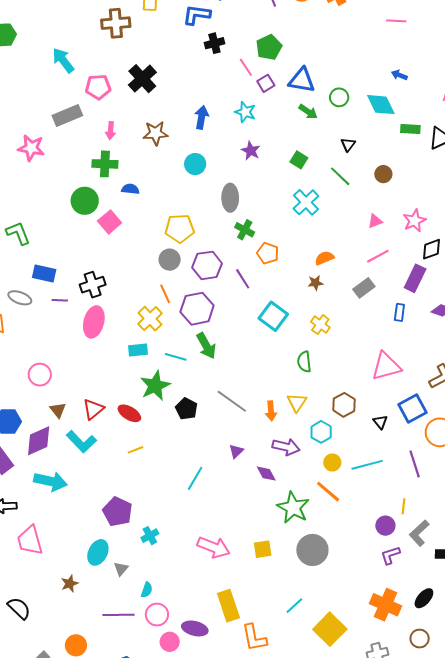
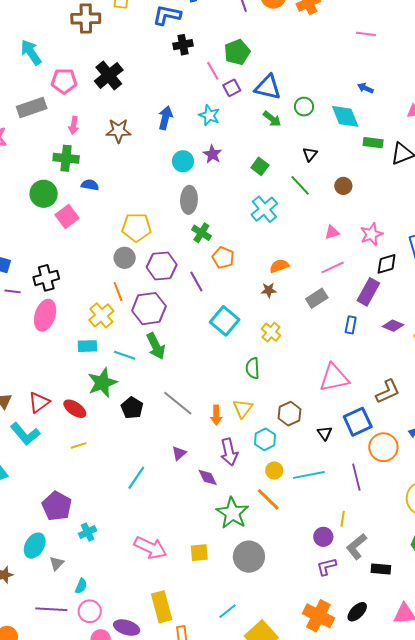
cyan circle: (195, 164) -> (183, 161), moved
purple arrow: (286, 447) -> (229, 452), turned 60

